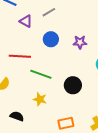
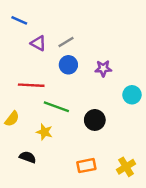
gray line: (49, 12) -> (66, 42), moved
yellow star: (40, 99) -> (44, 132), moved

